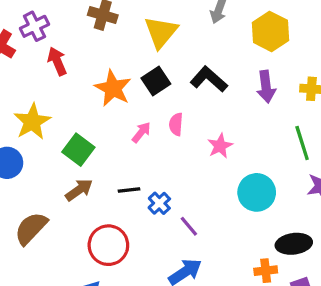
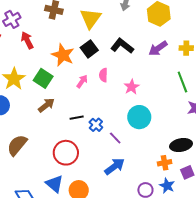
purple arrow: (266, 87) -> (158, 48), turned 66
green square: (78, 150) -> (43, 78), moved
brown arrow: (79, 190) -> (46, 105), moved
cyan circle: (257, 192) -> (139, 117), moved

